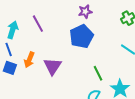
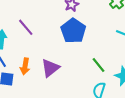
purple triangle: (53, 66) -> (50, 68), turned 30

